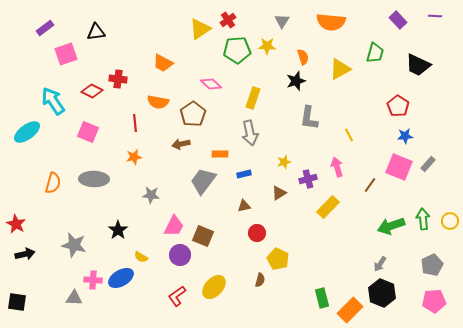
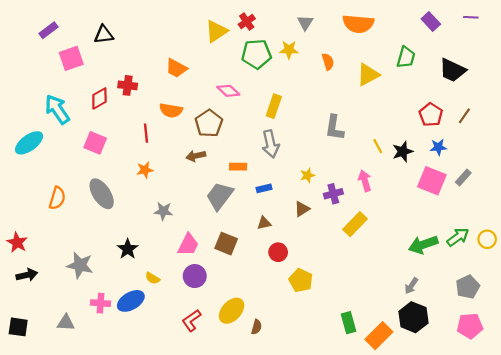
black star: (296, 81) -> (403, 152), moved
red diamond: (92, 91) -> (99, 98), turned -55
gray ellipse: (94, 179) -> (102, 194), turned 56
brown line: (370, 185) -> (464, 116), moved
green arrow: (423, 219) -> (458, 237), turned 60
brown square: (203, 236) -> (226, 244), moved
brown semicircle: (260, 280) -> (256, 327), moved
gray triangle: (74, 298) -> (66, 323), moved

